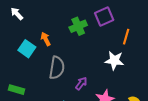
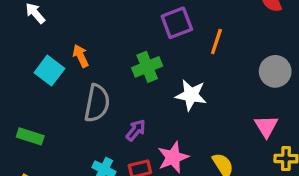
green cross: (78, 26) -> (147, 67), moved
orange line: (126, 37) -> (216, 42), moved

